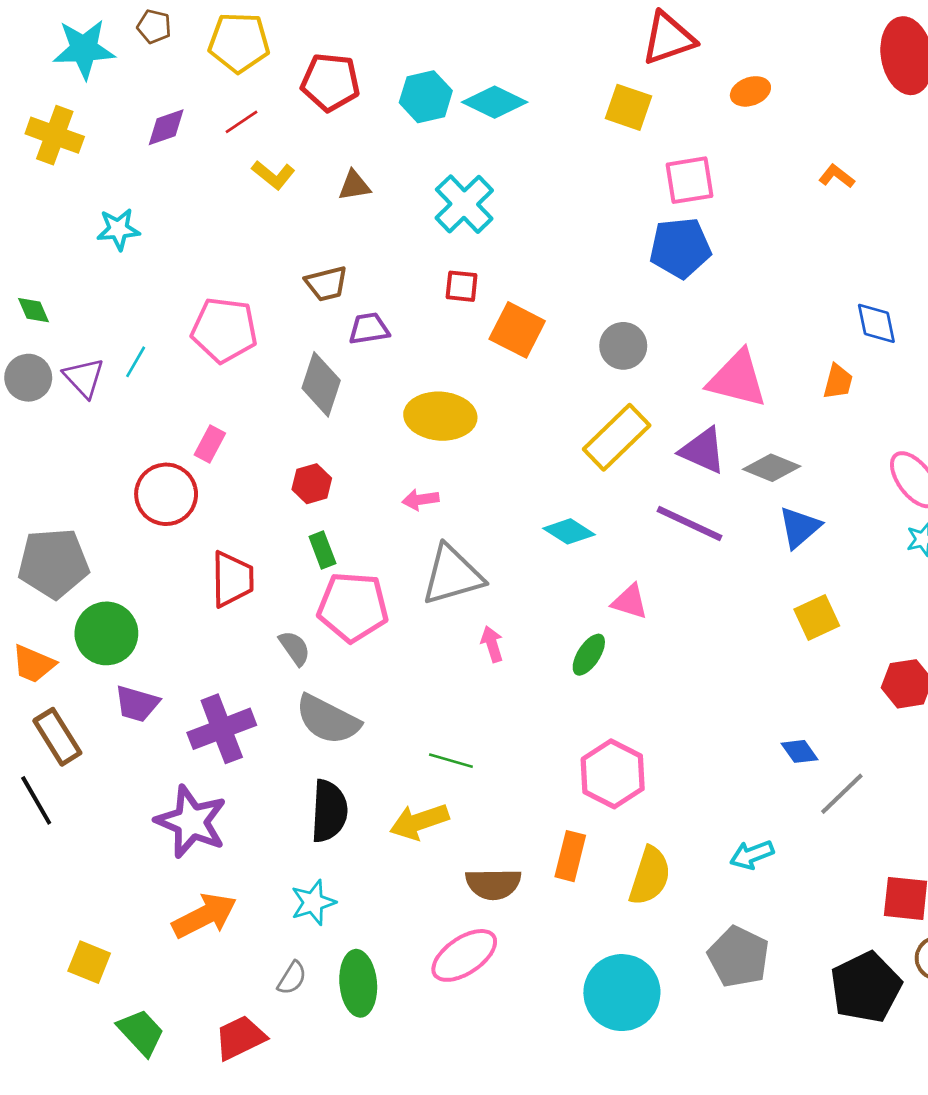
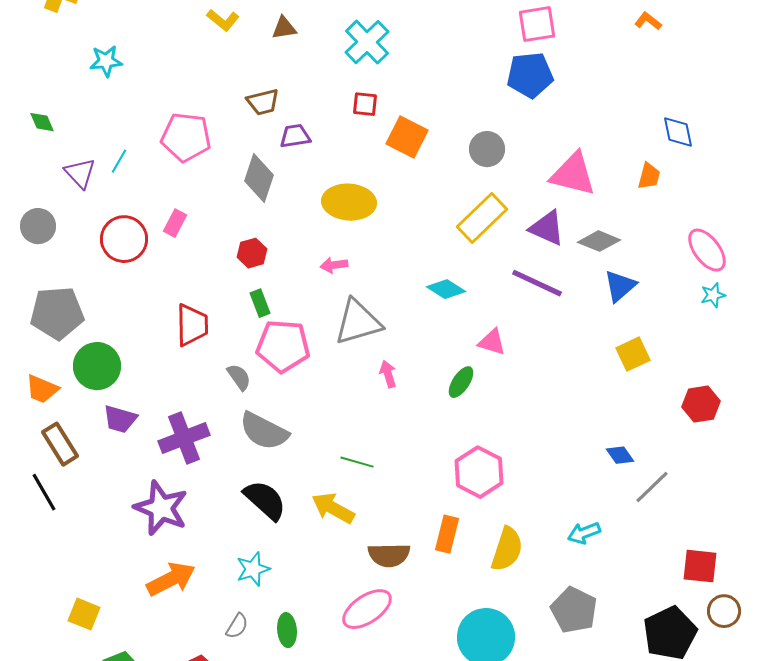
gray circle: (28, 378) -> (38, 226), moved
red circle: (166, 494) -> (124, 239), moved
black semicircle: (329, 811) -> (265, 500), turned -51
yellow arrow: (419, 822) -> (333, 508), turned 48
green ellipse: (358, 983) -> (287, 630), size x0.7

